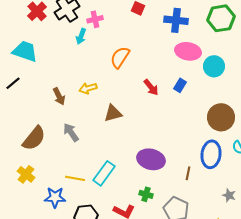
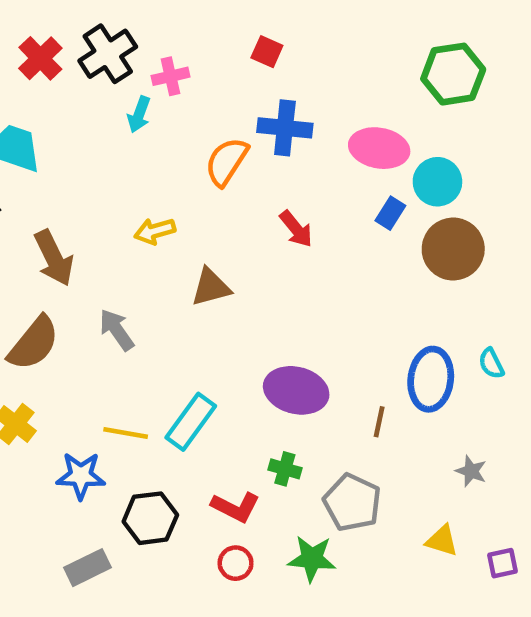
blue cross: (176, 20) -> (285, 128), moved
blue rectangle: (180, 85) -> (390, 213), moved
brown arrow: (59, 96) -> (54, 258), moved, size x1.4
brown circle: (221, 117) -> (453, 249), moved

